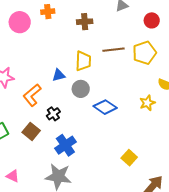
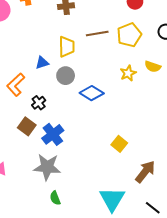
yellow star: (147, 103) -> (128, 73), moved
brown square: (31, 131) -> (27, 126), moved

